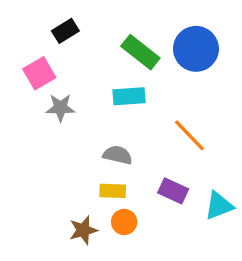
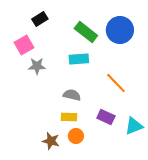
brown star: (83, 230) -> (51, 141), turned 30

